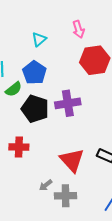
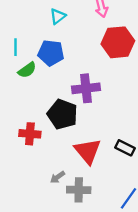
blue pentagon: (34, 73) -> (51, 53), turned -30
black pentagon: (35, 109) -> (62, 114), moved

